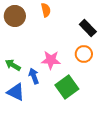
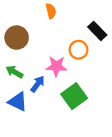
brown circle: (15, 16) -> (17, 38), moved
orange circle: (84, 54) -> (78, 50), moved
blue arrow: (34, 76) -> (38, 84), turned 56

